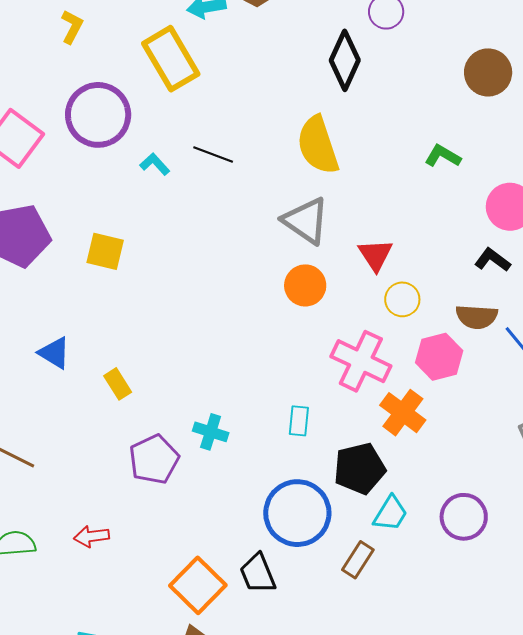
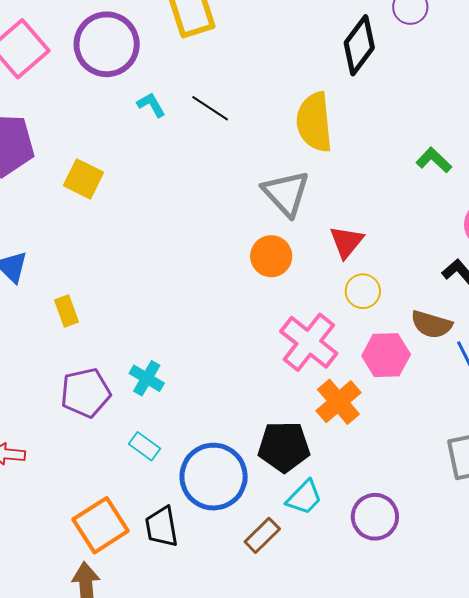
cyan rectangle: (299, 421) -> (145, 446), moved, turned -72

